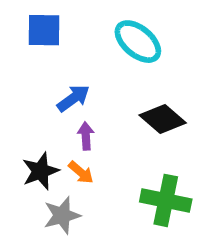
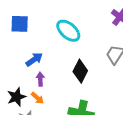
black diamond: (163, 119) -> (80, 71), turned 75

